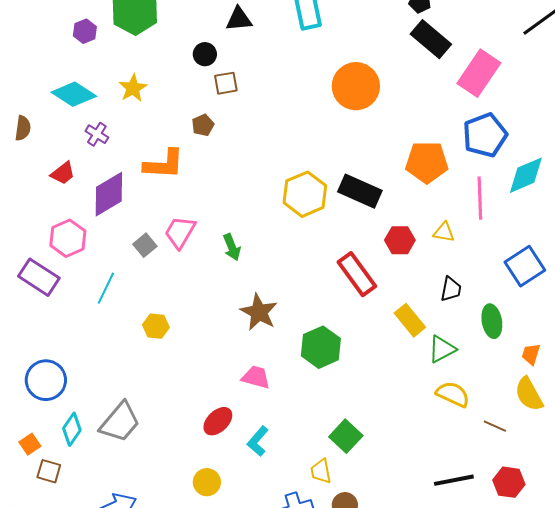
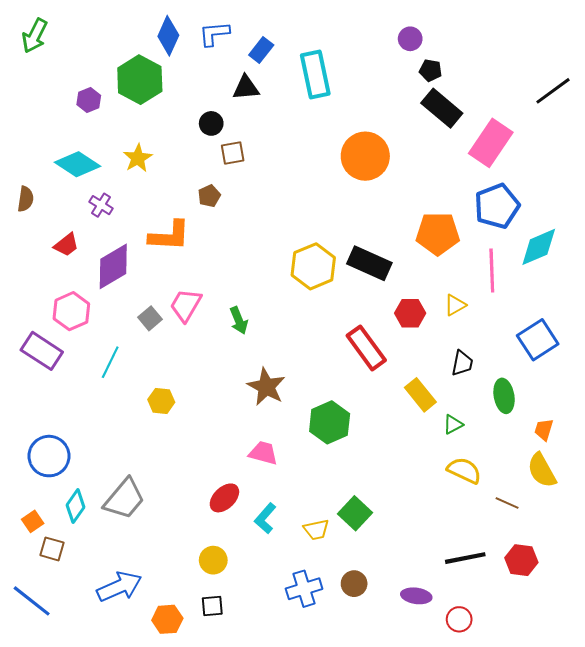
yellow triangle: (444, 232) -> (455, 305), turned -40
green triangle: (442, 349) -> (453, 424), size x0.7
yellow trapezoid: (321, 471) -> (316, 530), moved, turned -92

